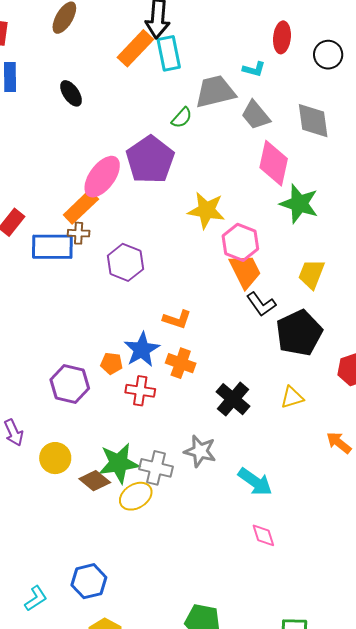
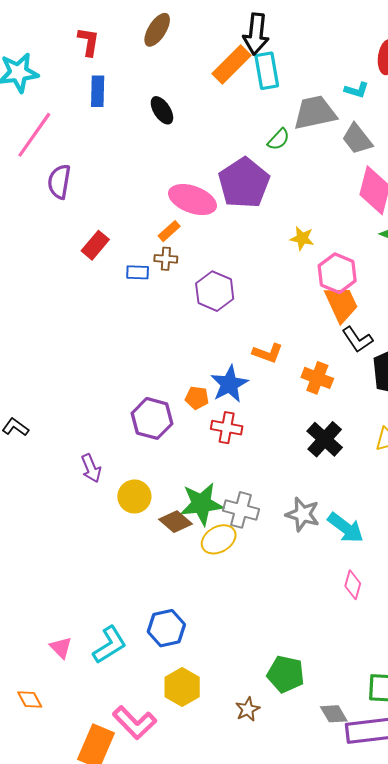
pink ellipse: (102, 177) -> (192, 200), turned 72
orange rectangle: (81, 207) -> (169, 231), size x0.6
yellow star: (206, 210) -> (302, 238), size x0.6
blue rectangle: (52, 247) -> (138, 272), size x0.5
orange cross: (181, 363) -> (317, 378), moved
gray star: (200, 451) -> (303, 514), moved
pink diamond: (263, 535) -> (353, 585), turned 32
cyan L-shape: (36, 598) -> (110, 645), size x1.4

